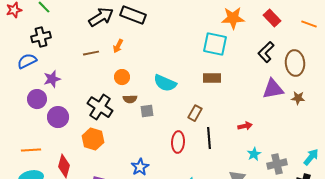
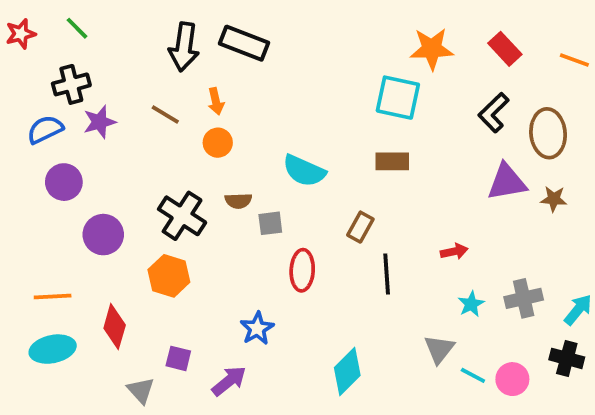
black arrow: (101, 17) -> (184, 47), turned 130
orange arrow: (118, 46) -> (216, 101), turned -40
brown line: (91, 53) -> (165, 114), turned 42
orange circle: (122, 77) -> (218, 143), moved
purple star: (52, 79) -> (100, 122), moved
purple circle: (37, 99) -> (64, 182), moved
red ellipse: (178, 142) -> (302, 270), moved
gray cross: (277, 164) -> (524, 298), moved

